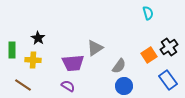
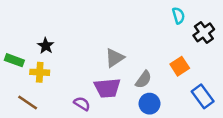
black cross: (169, 47) -> (204, 32), moved
green rectangle: (12, 50) -> (14, 60), turned -70
purple trapezoid: (73, 63) -> (107, 88), moved

